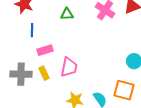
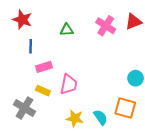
yellow rectangle: (44, 73) -> (43, 91), turned -40
gray cross: (21, 74) -> (24, 108), moved, turned 30

